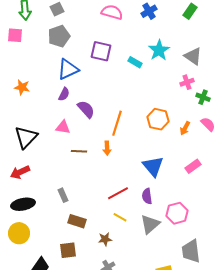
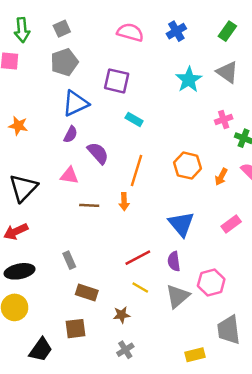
gray triangle: (193, 56) -> (227, 72), moved
cyan rectangle: (135, 62) -> (134, 119), moved

